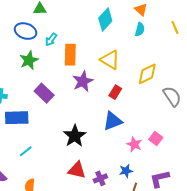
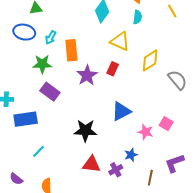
green star: (29, 60) -> (42, 64), moved, turned 30
yellow triangle: (110, 60) -> (120, 41), moved
red rectangle: (115, 92) -> (113, 69), moved
black star: (75, 136) -> (85, 131), turned -30
blue star: (126, 171) -> (131, 155), moved

